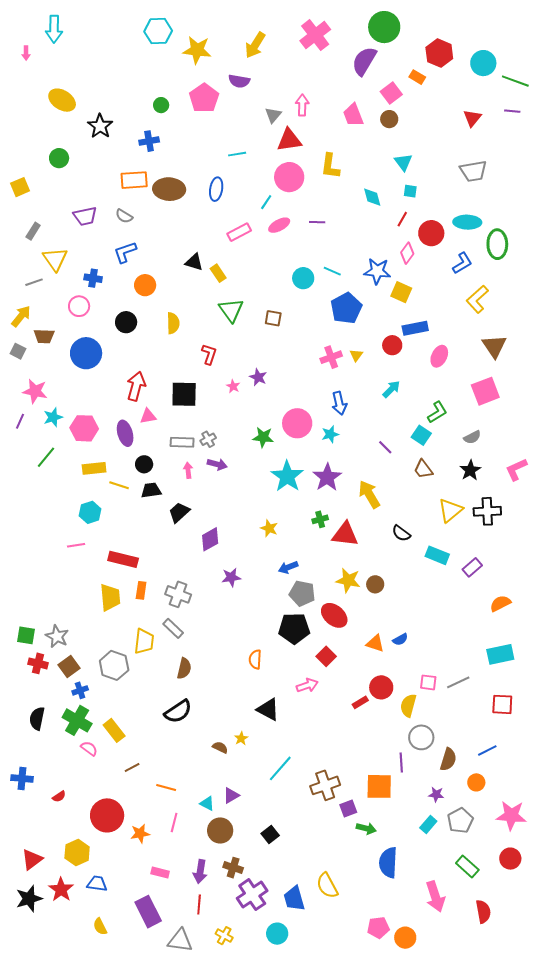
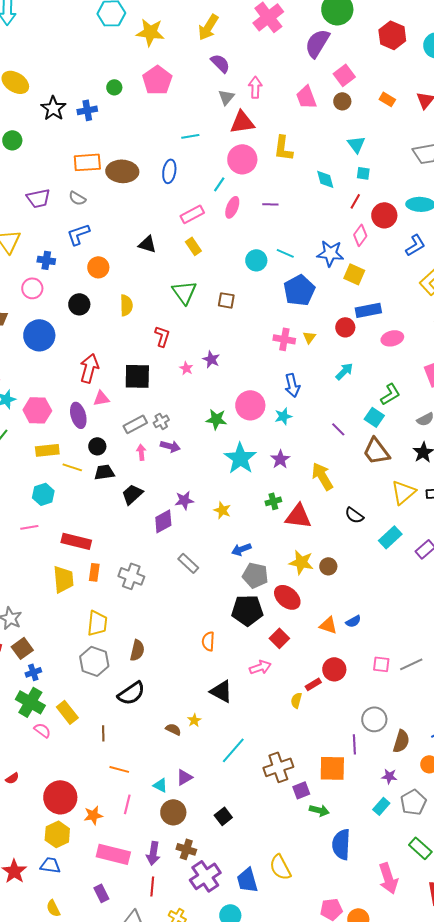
orange rectangle: (417, 77) -> (387, 99), moved
purple semicircle: (239, 81) -> (220, 63), moved, turned -145
blue cross: (149, 141) -> (87, 110), moved
pink ellipse: (279, 225) -> (232, 207), turned -40
yellow rectangle: (218, 273) -> (193, 246), moved
pink ellipse: (439, 356) -> (392, 338), turned 50
pink cross: (331, 357) -> (284, 339), turned 30
gray rectangle: (182, 442) -> (135, 424), turned -30
brown trapezoid: (423, 469) -> (376, 451), size x1.4
purple star: (327, 477) -> (280, 459), size x0.7
cyan rectangle: (437, 555) -> (390, 537), turned -65
purple star: (231, 577) -> (184, 500), moved
gray rectangle: (173, 628) -> (188, 563), moved
gray hexagon: (114, 665) -> (94, 661), moved
yellow semicircle: (408, 705) -> (296, 700), moved, size x0.7
brown line: (132, 767) -> (103, 733), moved, turned -63
yellow hexagon: (77, 853) -> (57, 834), moved
pink rectangle: (160, 873) -> (113, 854), size x1.8
purple rectangle: (148, 912) -> (101, 893), size x0.6

